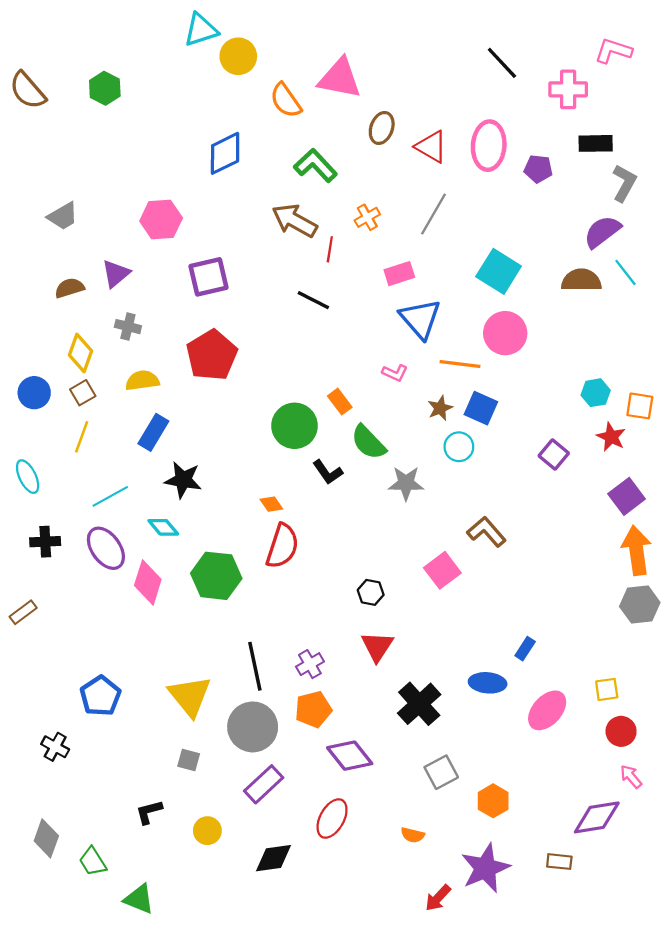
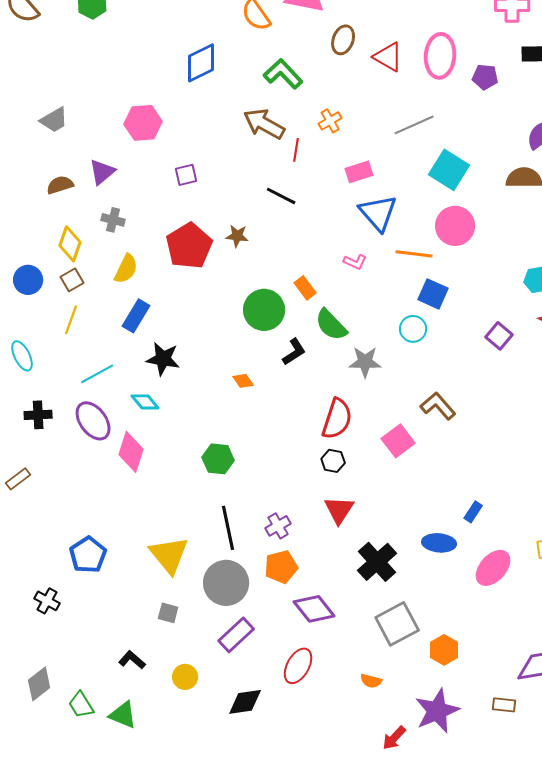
gray line: (434, 214) -> (414, 125), moved, turned 36
purple square: (208, 277) -> (186, 175), size x0.6
yellow semicircle: (142, 381) -> (126, 269), turned 124
brown star: (440, 408) -> (237, 236), moved, turned 30
black L-shape: (328, 472) -> (294, 352), turned -88
red semicircle: (282, 546) -> (337, 419), moved
green hexagon: (216, 576) -> (218, 459), moved, size x0.7
gray square: (441, 772) -> (397, 624), size x1.4
black L-shape: (149, 812) -> (132, 660), turned 56
gray diamond: (46, 838) -> (39, 684), turned 32
green triangle: (139, 899) -> (123, 715), moved

